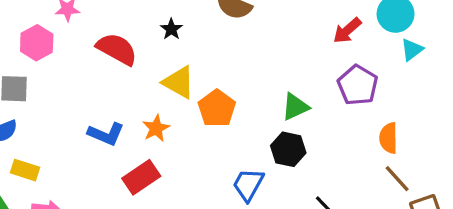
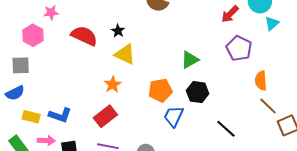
black star: (171, 29) -> (118, 31), moved
green triangle: (295, 107) -> (190, 60), moved
orange pentagon: (217, 108) -> (160, 90), moved, turned 30
blue L-shape: (106, 134) -> (60, 115), moved

